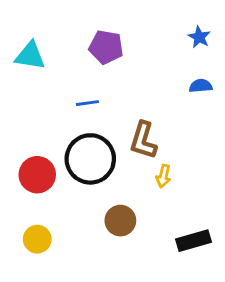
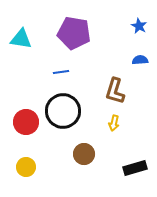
purple pentagon: (106, 47) -> (74, 33), size x1.4
brown L-shape: (143, 140) -> (115, 91), moved

